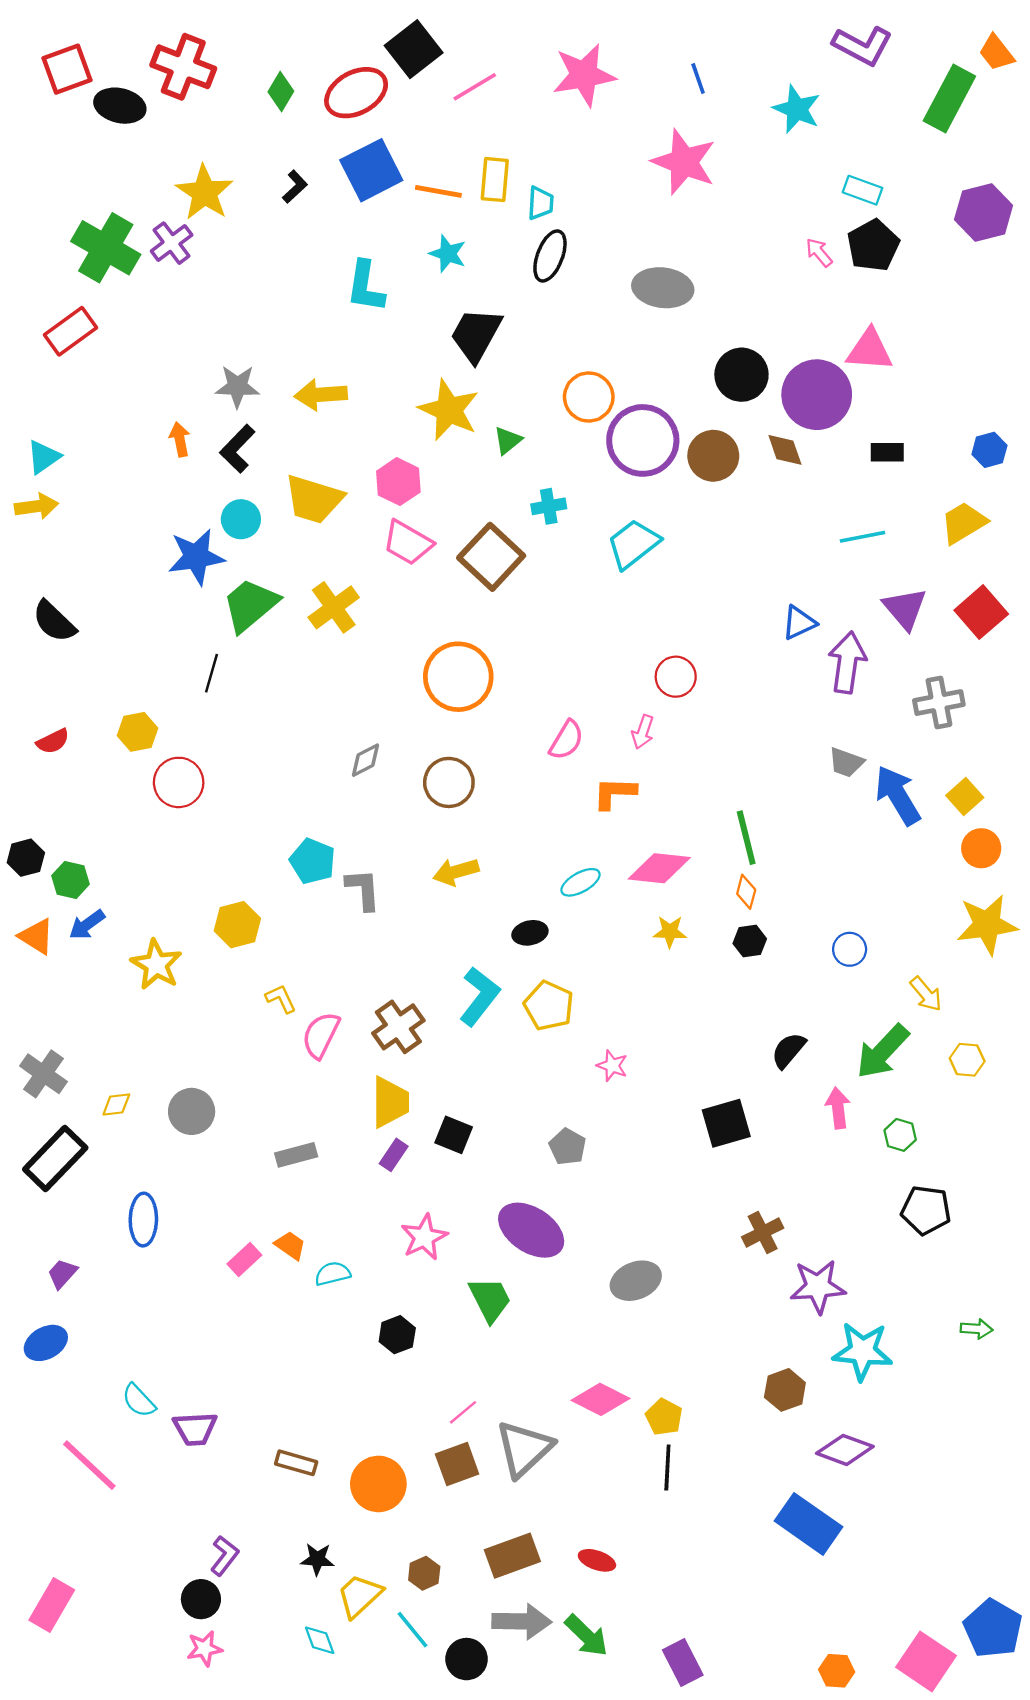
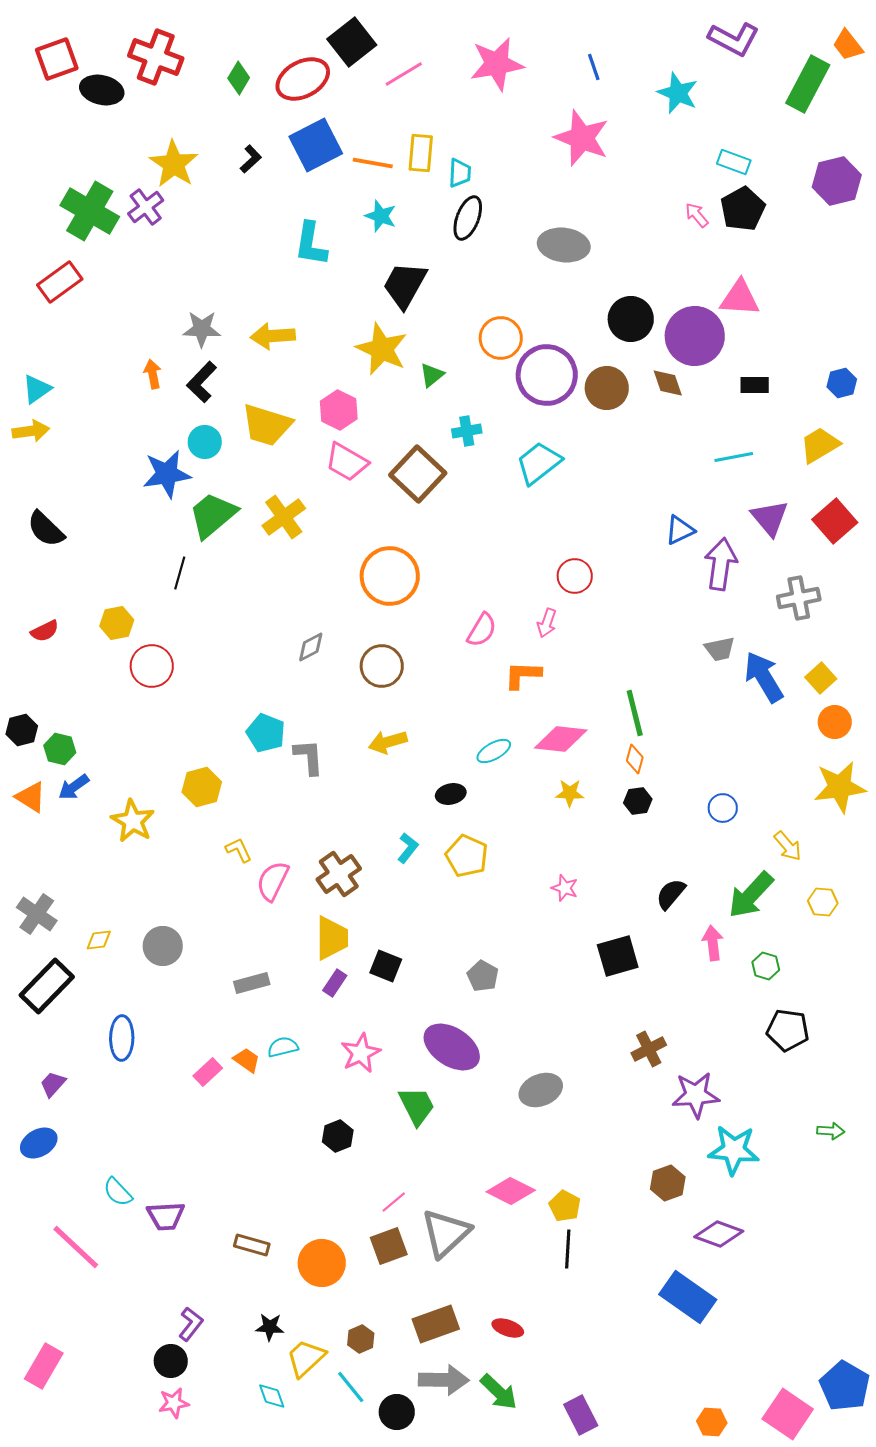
gray trapezoid: (846, 762) -> (720, 649), turned -32
cyan L-shape: (479, 996) -> (408, 848), size x0.6
pink star: (612, 1066) -> (565, 888), moved
cyan semicircle: (333, 1274) -> (283, 1047), moved

